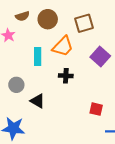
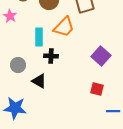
purple square: (100, 57) -> (101, 56), moved
black cross: (66, 76) -> (51, 56), moved

